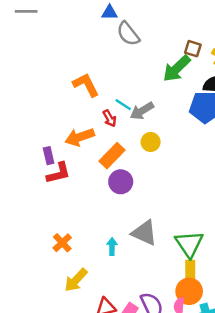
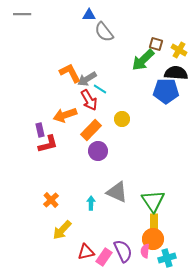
gray arrow: (142, 111) -> (87, 79), moved
red arrow: (110, 118) -> (89, 100), size x1.5

